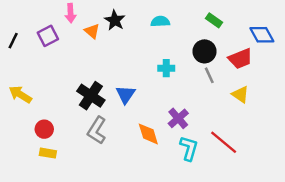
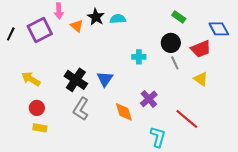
cyan semicircle: (160, 22) -> (118, 19), moved
purple square: (48, 36) -> (40, 30), size x1.4
yellow arrow: (20, 94) -> (31, 79), moved
cyan L-shape: (189, 148) -> (158, 137), moved

